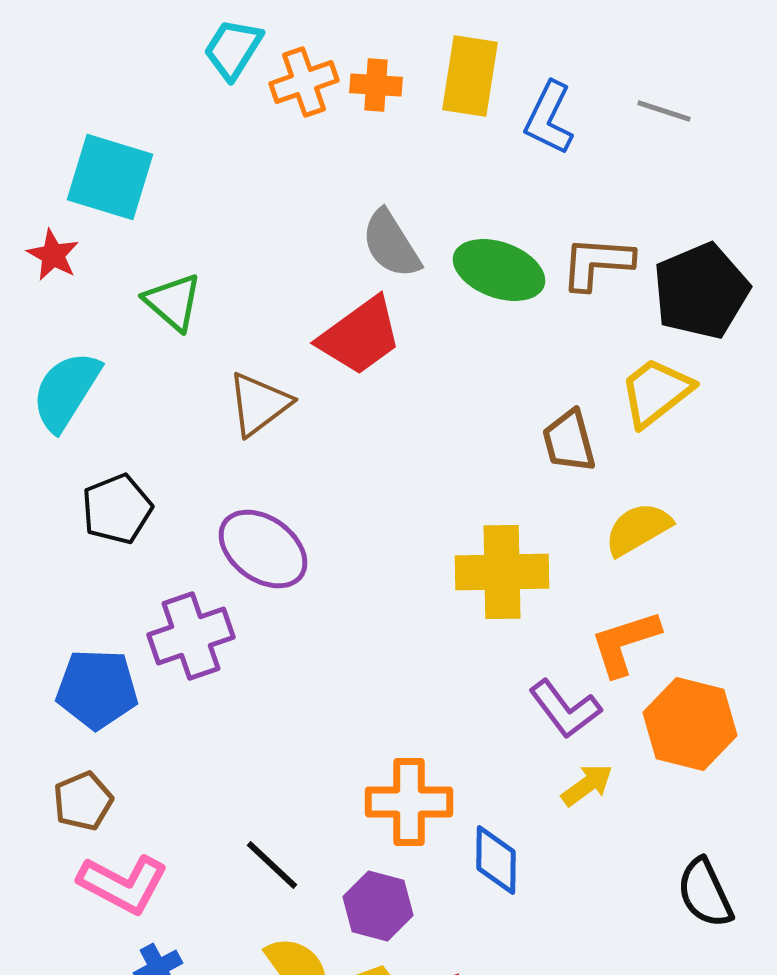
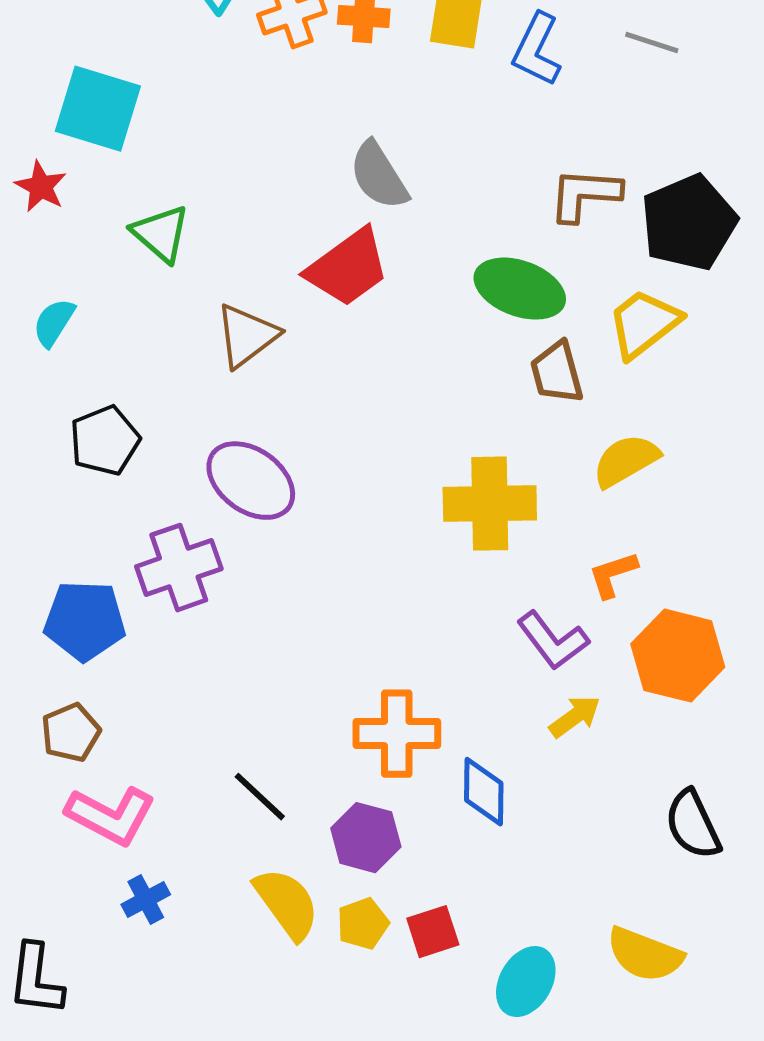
green ellipse: (499, 270) -> (520, 289), moved
cyan semicircle: (66, 391) -> (54, 323), size x0.6
orange L-shape: (625, 643) -> (613, 575), size x0.7

